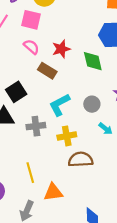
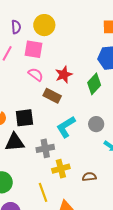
green diamond: (93, 61) -> (94, 84), turned 60
black square: (16, 92) -> (24, 118), turned 30
yellow cross: (67, 136) -> (61, 169), moved
brown semicircle: (81, 160) -> (89, 177), size x0.6

